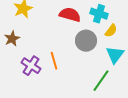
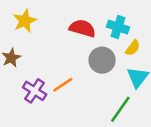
orange line: (54, 61) -> (63, 85), turned 72

